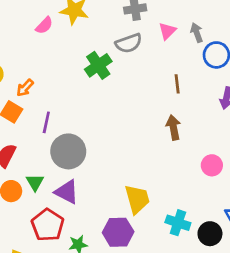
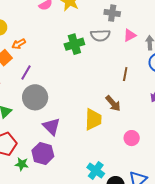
brown arrow: (173, 127) -> (113, 103), turned 132
purple triangle: (67, 192) -> (51, 126), moved
yellow trapezoid: (137, 199) -> (93, 119), moved
purple hexagon: (118, 232) -> (43, 153), moved

